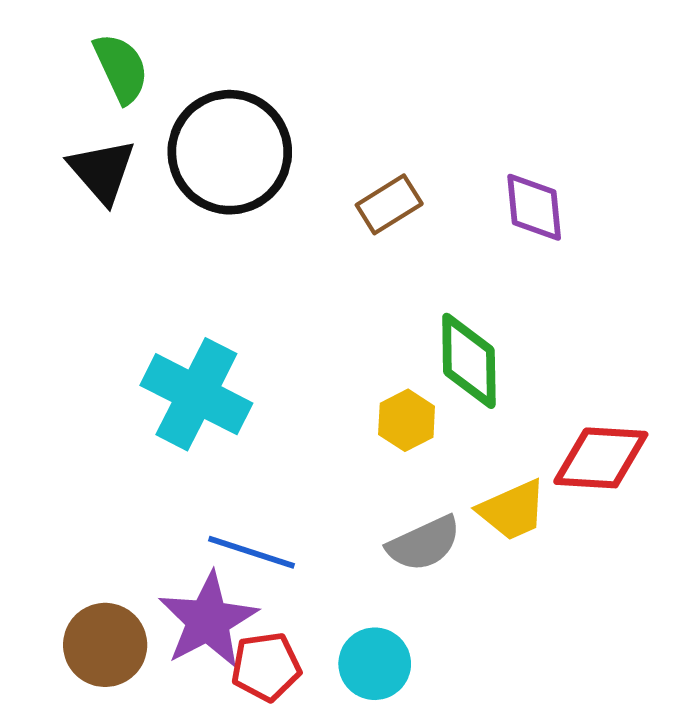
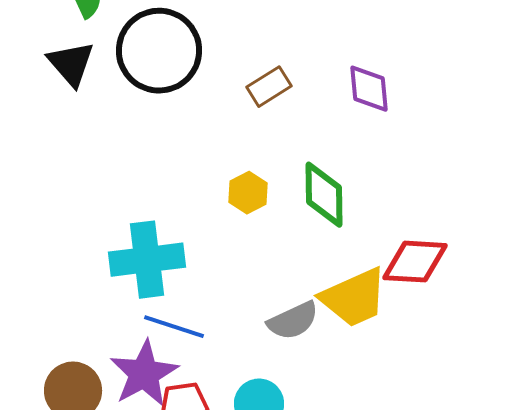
cyan cross: (196, 394) -> (147, 260), moved, turned -34
yellow hexagon: (407, 420) -> (248, 193), moved
yellow trapezoid: (512, 510) -> (354, 298), size x1.4

